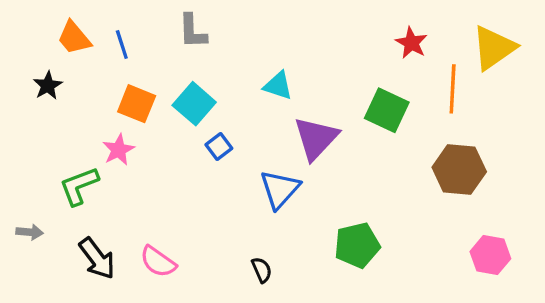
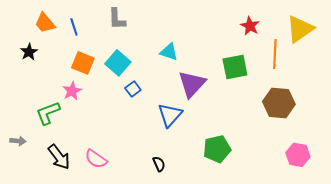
green square: (387, 110) -> (235, 67), turned -36

